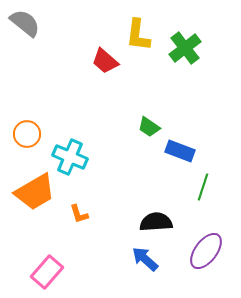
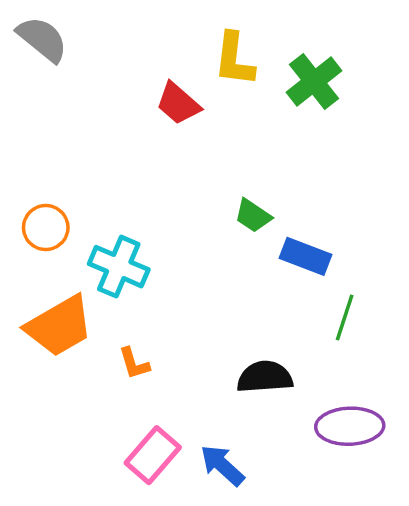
purple ellipse: (206, 251) -> (350, 426), turned 51
blue arrow: (145, 259) -> (222, 465), moved
pink rectangle: (47, 272) -> (153, 455), moved

